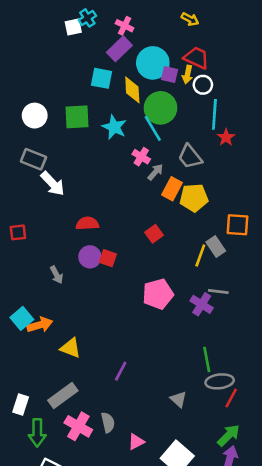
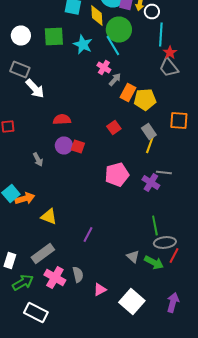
gray trapezoid: (190, 157) -> (169, 68), moved
gray rectangle: (216, 247) -> (149, 132), moved
green arrow: (37, 433) -> (23, 282), turned -120
green arrow: (229, 435) -> (154, 262), moved, turned 72

